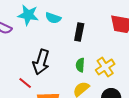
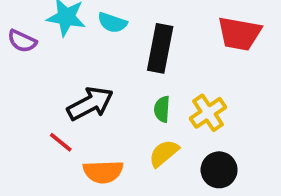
black rectangle: (79, 32) -> (160, 48), size x1.4
black arrow: (41, 62) -> (90, 104), turned -135

